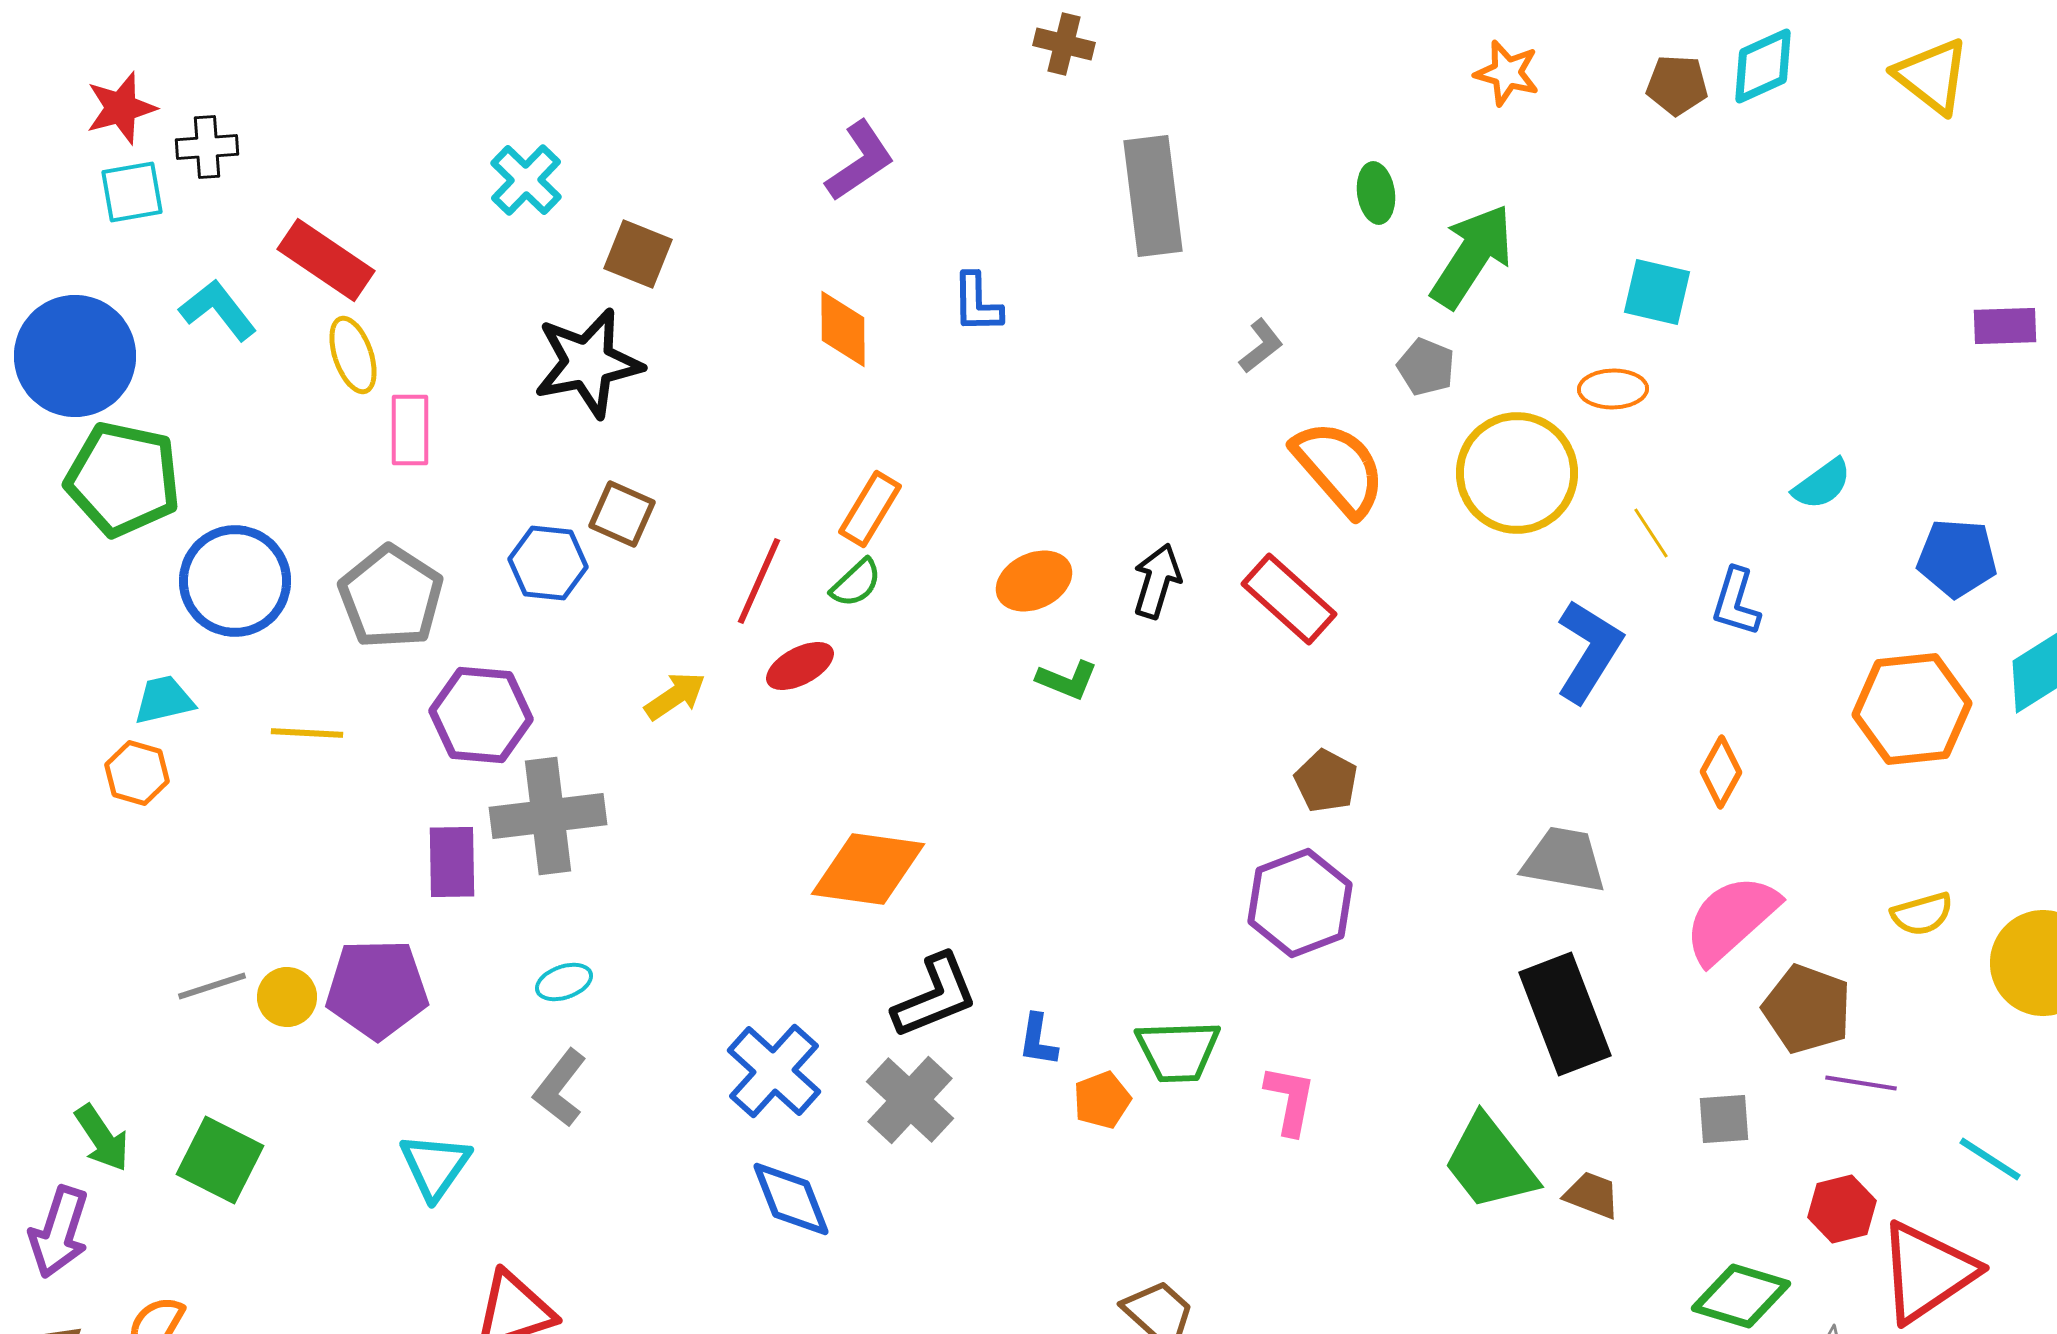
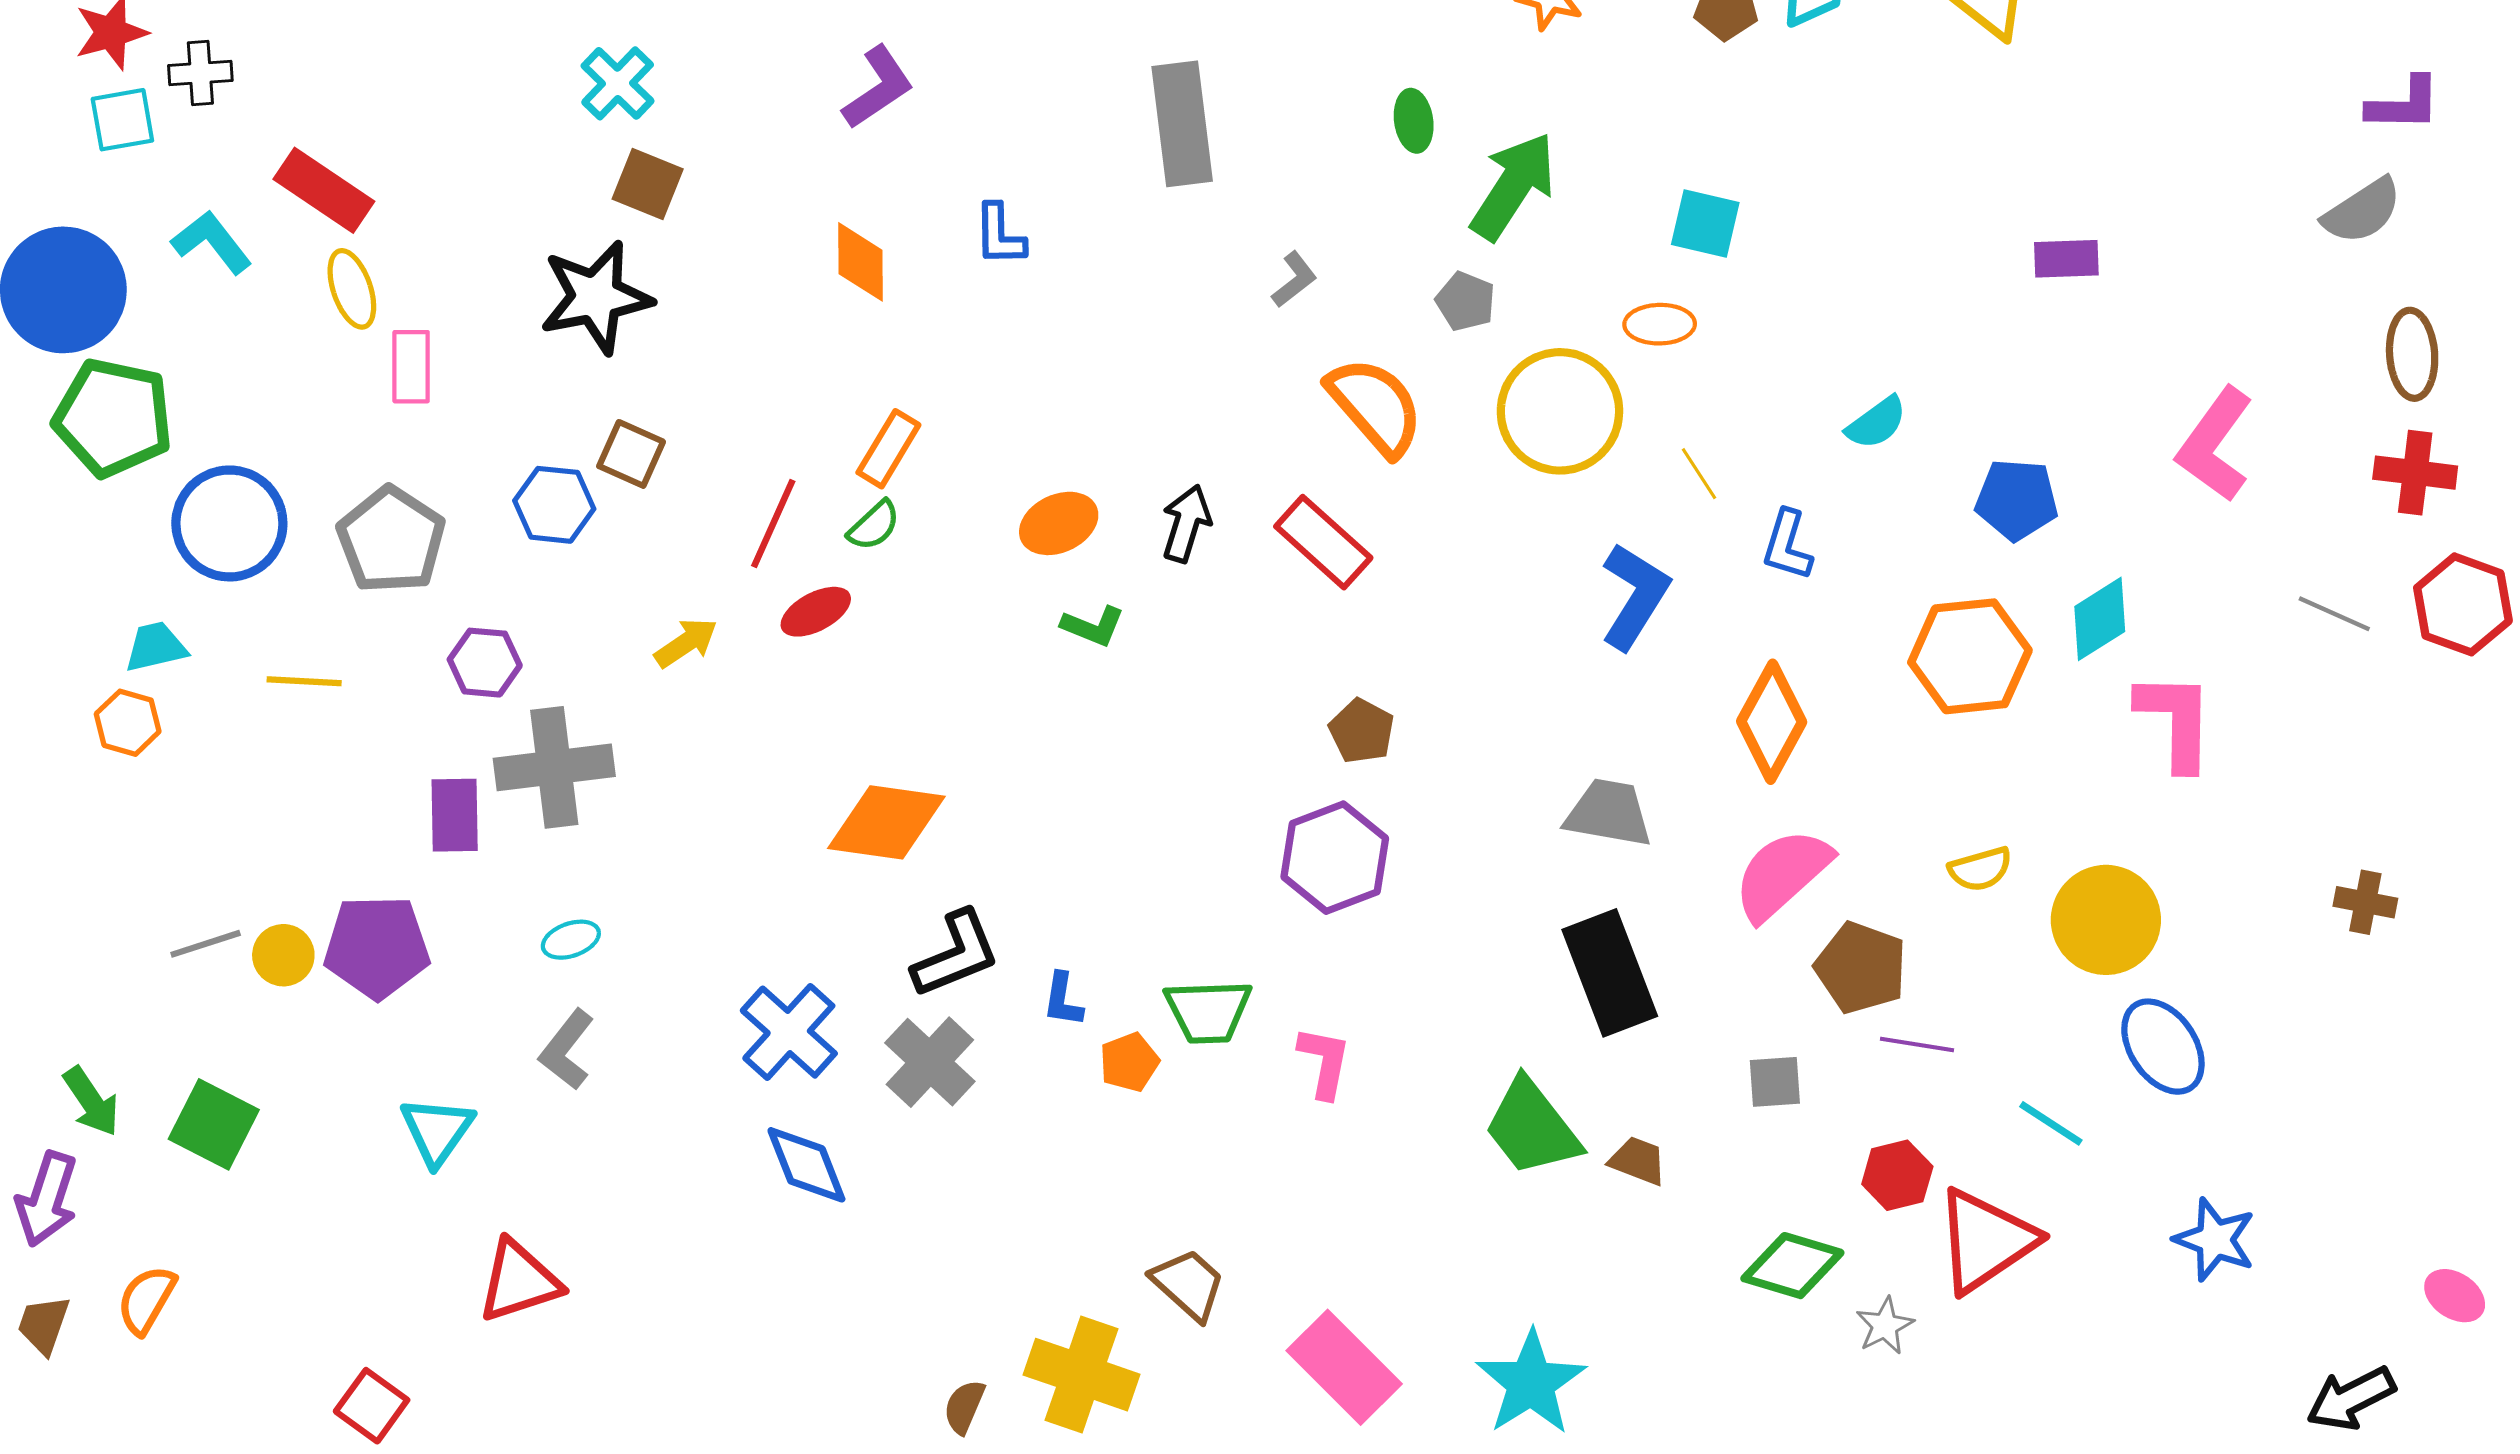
cyan cross: (526, 180) -> (618, 83), moved
purple hexagon: (481, 715) -> (485, 663), size x0.7
orange diamond: (1721, 772) -> (1772, 722), size x1.6

